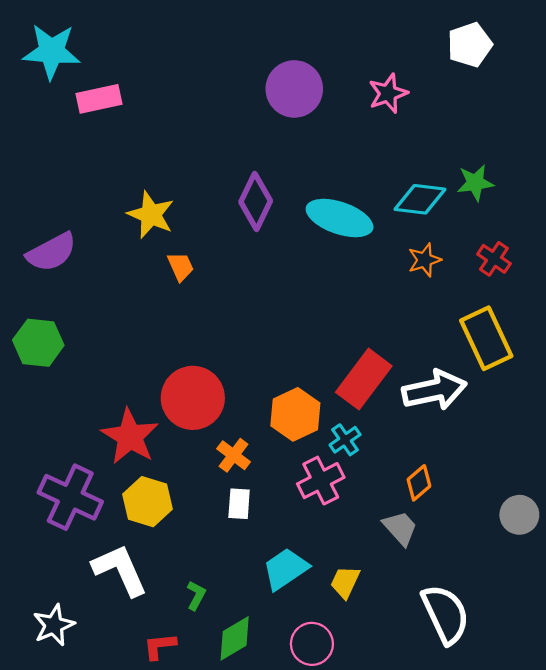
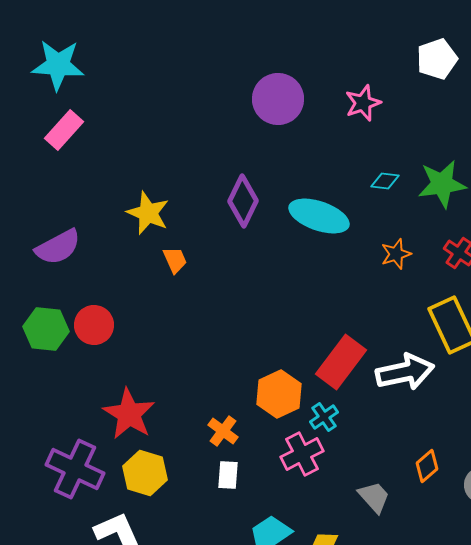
pink rectangle: (99, 99) -> (64, 130), moved, turned -36
green star: (475, 183) -> (442, 184), size x1.4
cyan diamond: (420, 199) -> (385, 181), moved, size x0.6
red circle: (193, 398) -> (94, 325), moved, size x0.7
orange diamond: (419, 483) -> (427, 466), moved

